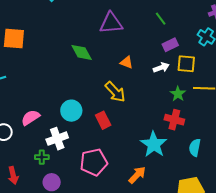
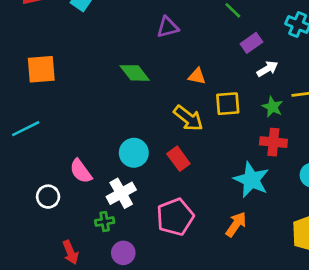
purple triangle: (111, 23) -> (168, 27), size x0.7
yellow square: (186, 64) -> (228, 104), moved
white arrow: (161, 67) -> (267, 69), moved
pink semicircle: (30, 118) -> (81, 171), turned -84

